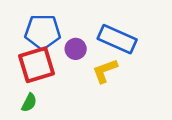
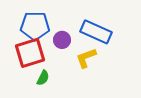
green semicircle: (29, 103) -> (43, 78), moved

